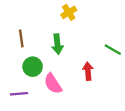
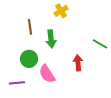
brown line: (21, 38) -> (30, 27), moved

